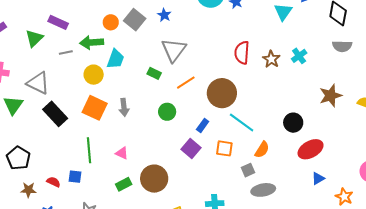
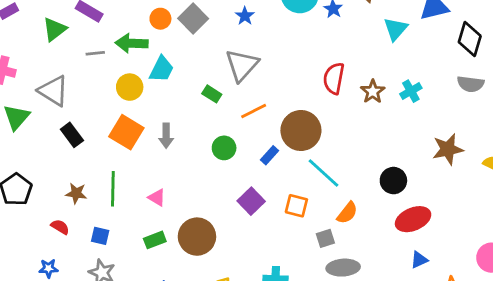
blue star: (164, 15) -> (245, 16), moved
black rectangle: (55, 114) -> (72, 135), size x0.7
blue rectangle: (203, 125) -> (269, 155), moved
blue square: (75, 177) -> (100, 236), moved
brown star: (28, 190) -> (76, 193), moved

